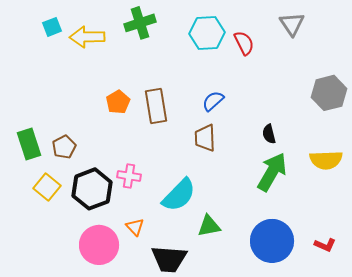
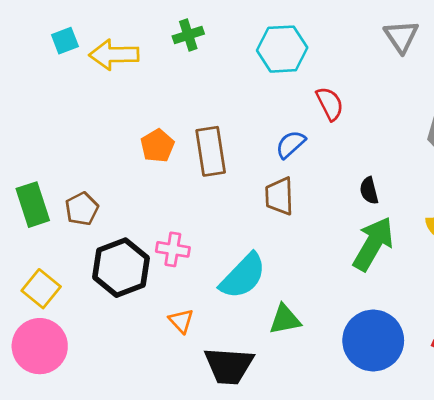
green cross: (140, 23) -> (188, 35), size x0.7
red semicircle: (244, 43) -> (330, 104), moved
yellow square: (47, 187) -> (41, 289), moved
pink circle: (99, 245) -> (40, 346), moved

